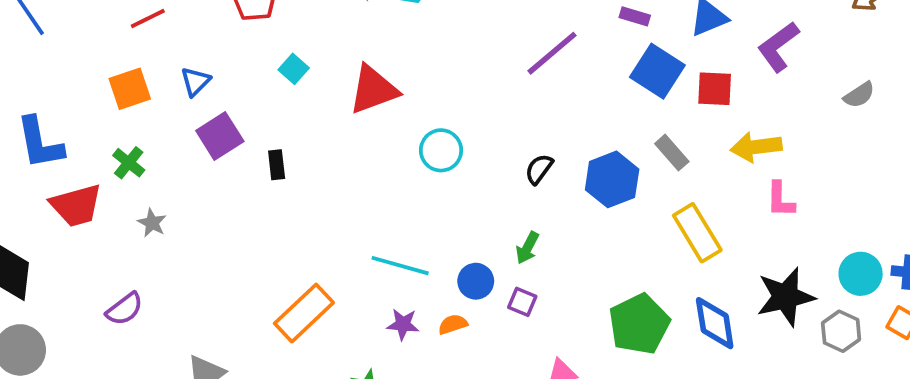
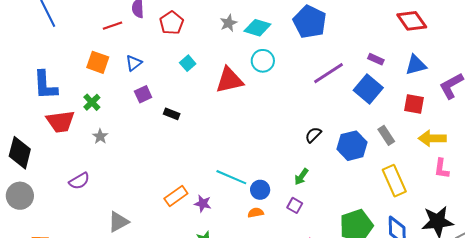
blue square: (657, 71) -> (368, 89), moved
orange square: (130, 89) -> (98, 62), turned 30
purple square: (220, 136) -> (143, 94), size x0.7
cyan circle: (441, 150) -> (263, 61), moved
black rectangle: (277, 165) -> (172, 114), turned -70
blue circle: (476, 281) -> (260, 190), moved
orange rectangle: (304, 313) -> (176, 196), size x0.7
purple star: (403, 324) -> (203, 204), moved

